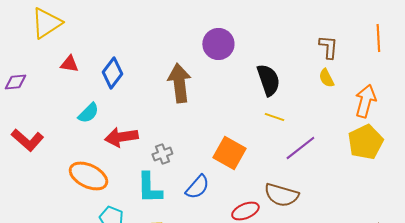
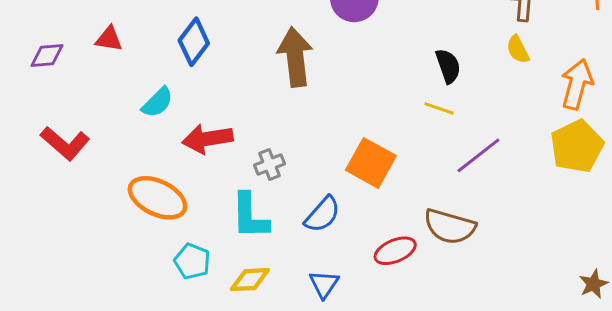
red triangle: (69, 64) -> (109, 39), moved
black semicircle: (268, 80) -> (448, 66), moved, size x0.7

